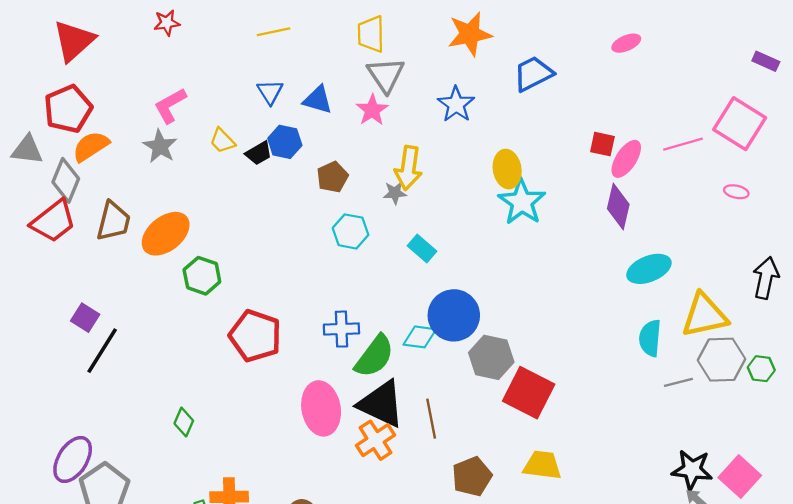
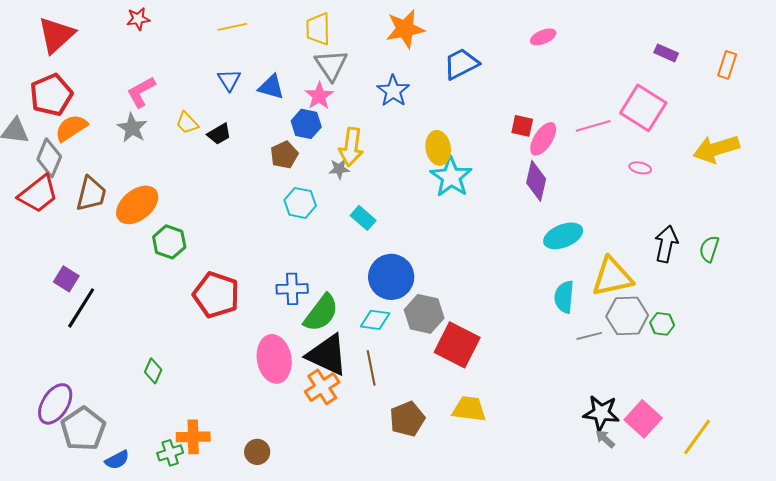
blue hexagon: (285, 142) -> (306, 124), moved
cyan diamond: (420, 337) -> (375, 320), moved

